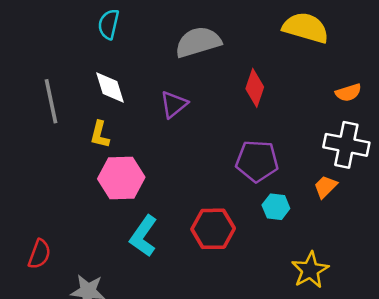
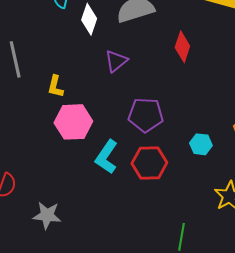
white diamond: (110, 87) -> (89, 19), moved, turned 36
purple pentagon: (257, 161) -> (146, 115), moved
cyan L-shape: (143, 236) -> (107, 157), moved

